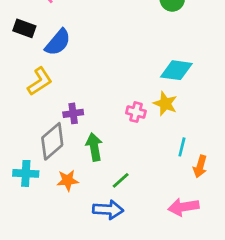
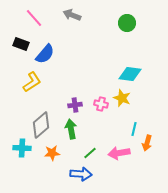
purple cross: (73, 113) -> (75, 105), moved
pink arrow: (183, 207) -> (119, 153), moved

